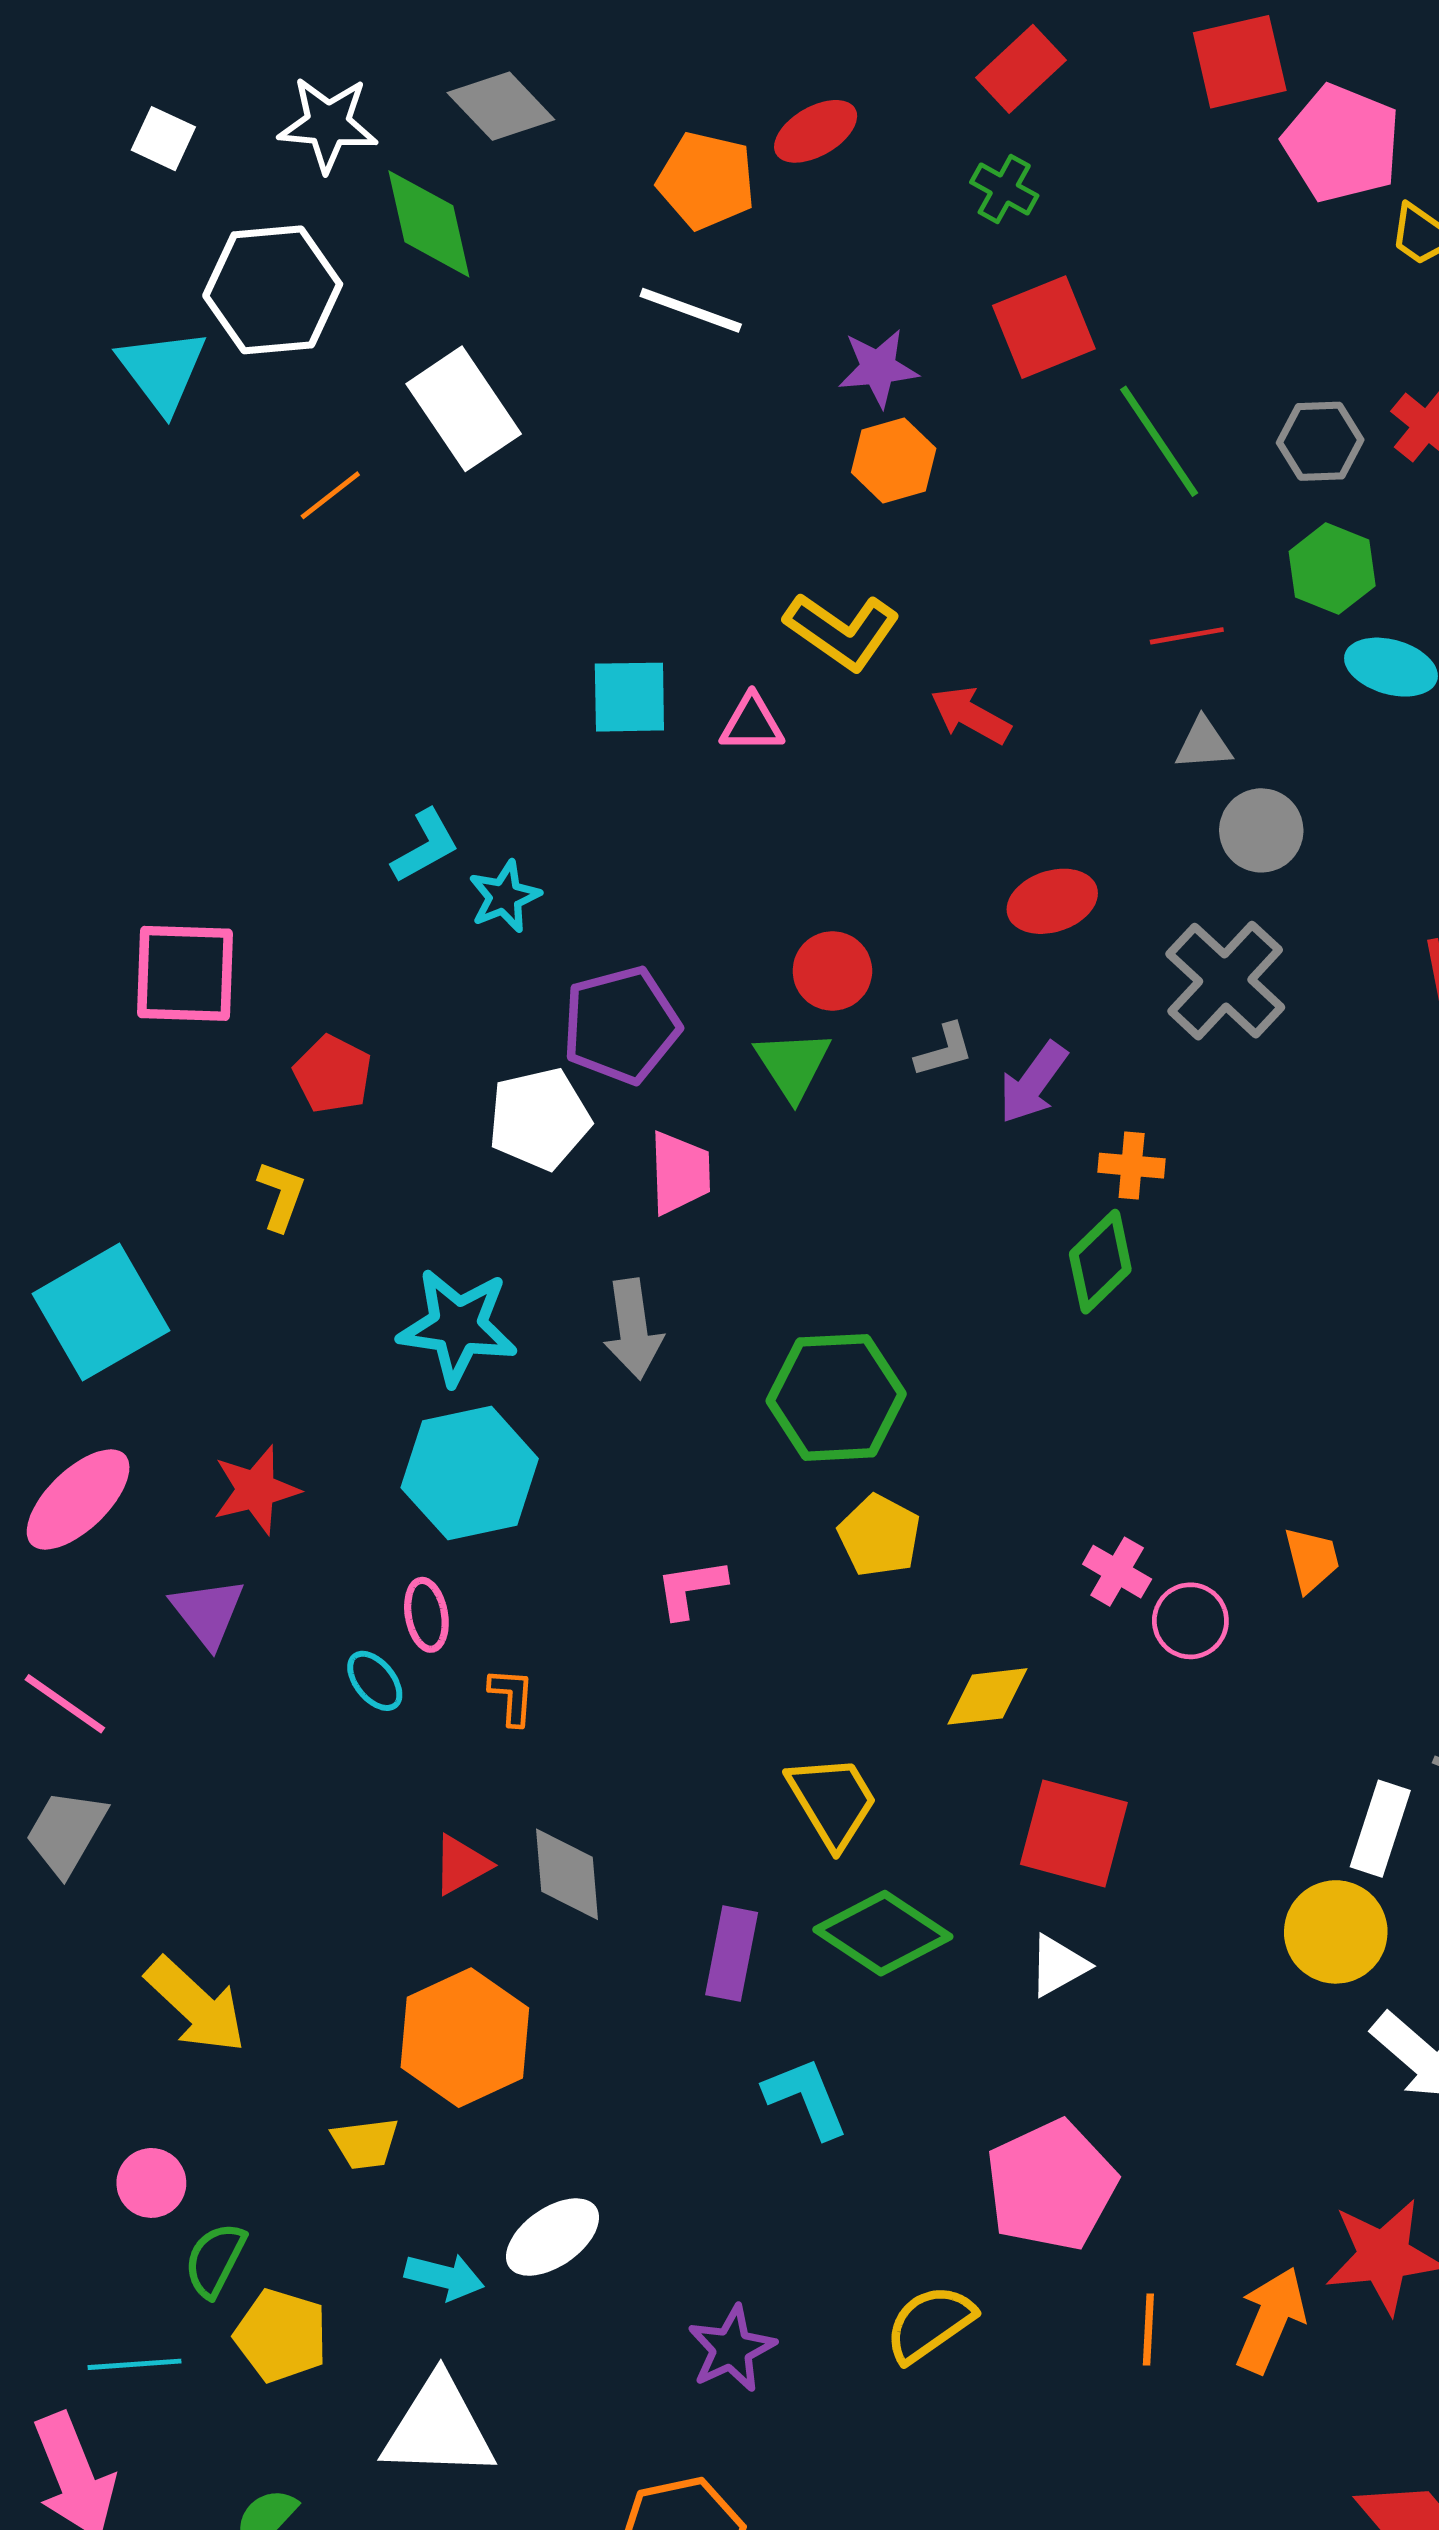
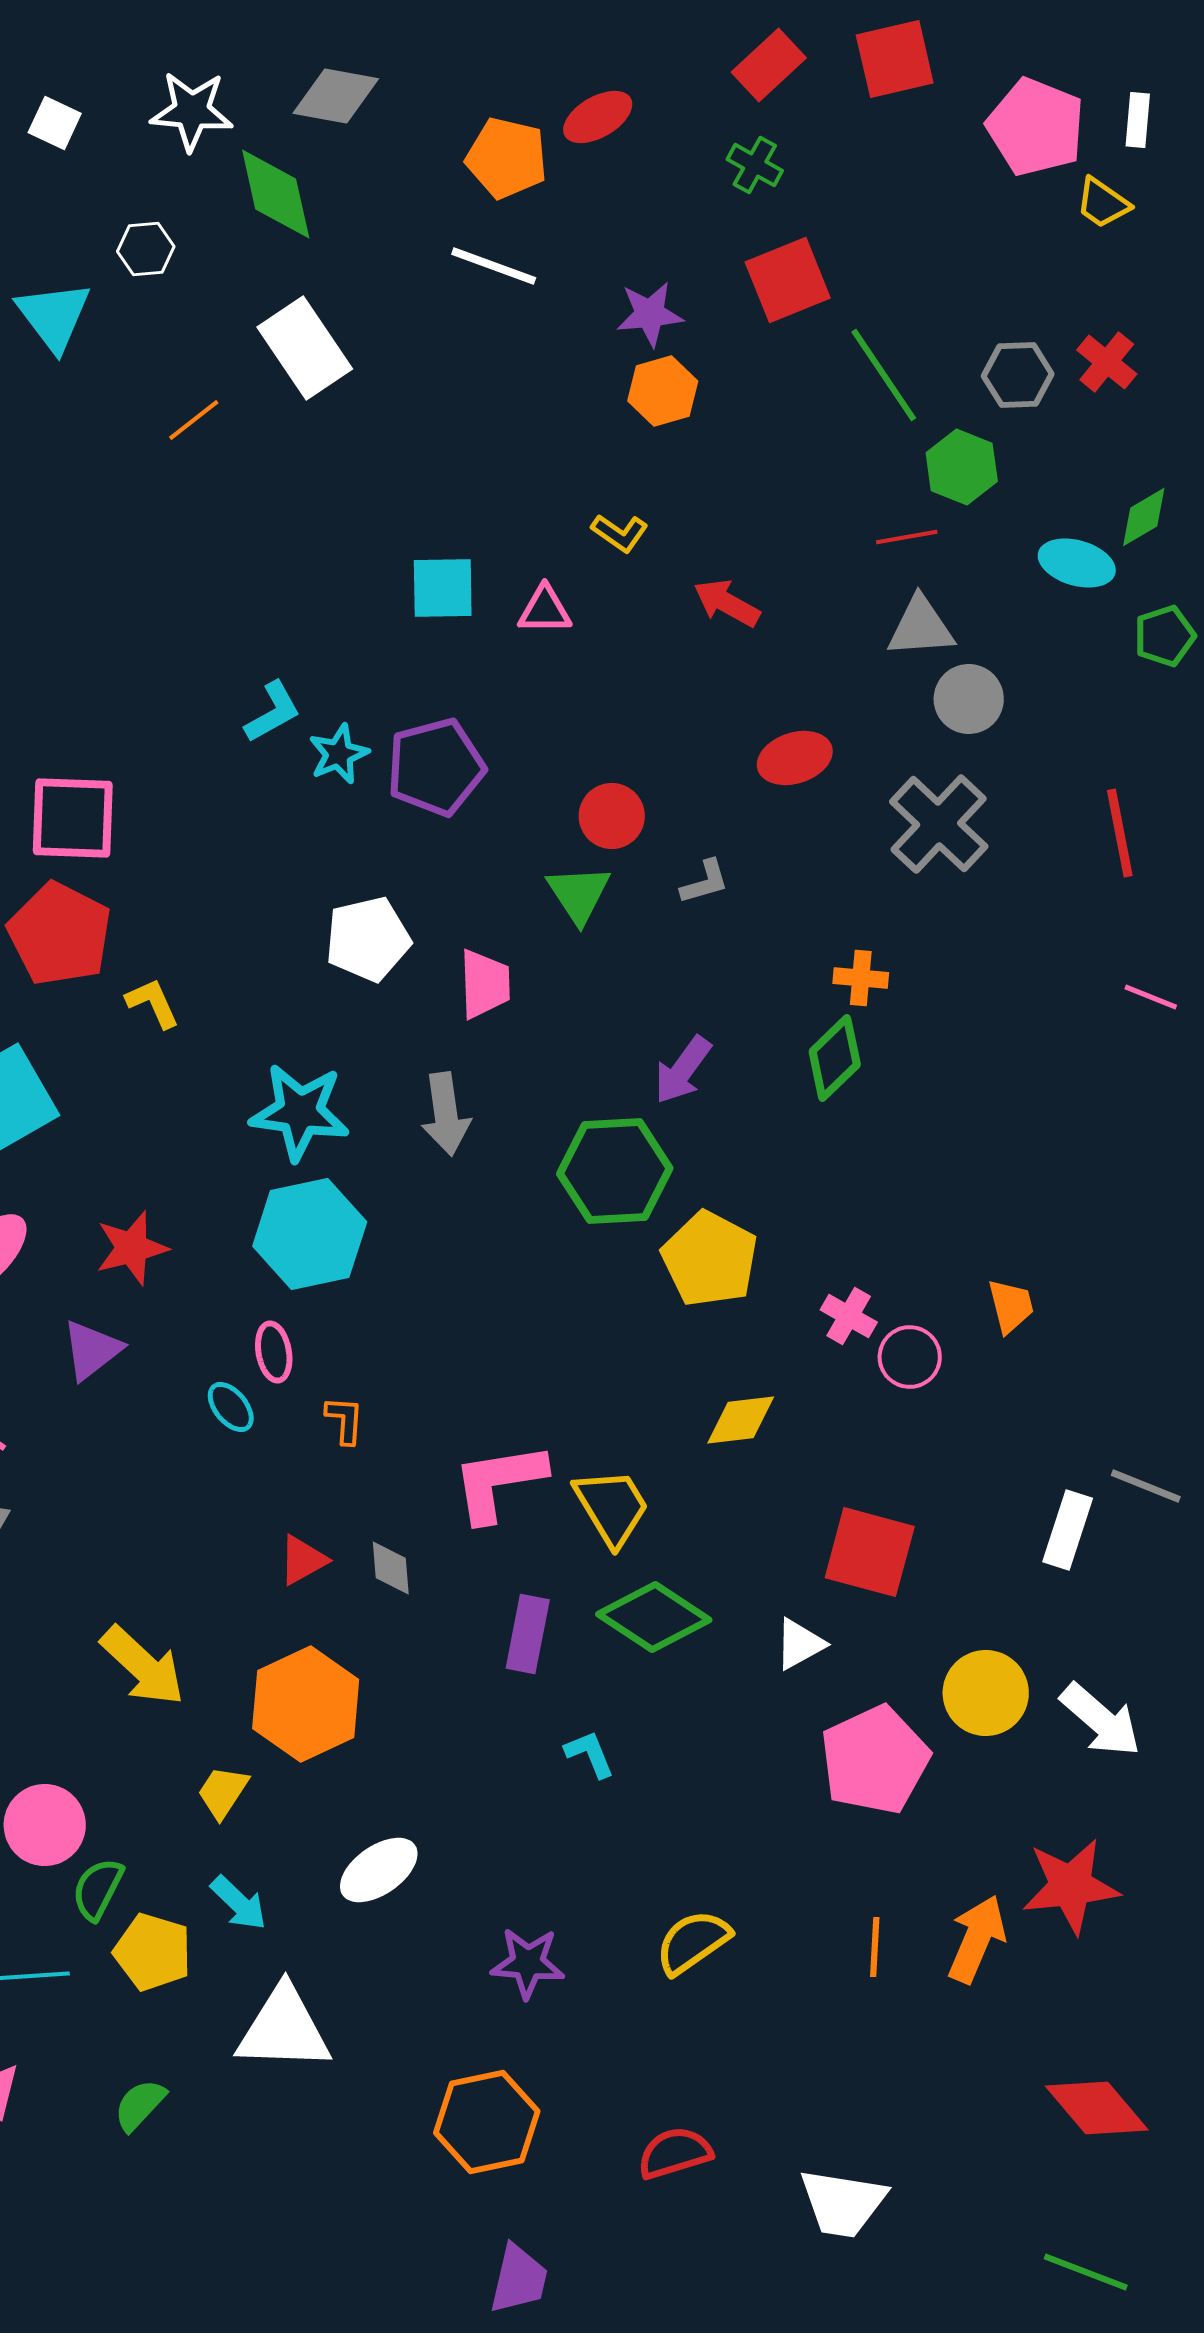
red square: (1240, 62) -> (895, 59), moved
gray diamond: (501, 106) -> (336, 96), turned -36
white hexagon: (273, 290) -> (146, 249), size x0.5
green hexagon: (1332, 569) -> (962, 467), moved
yellow L-shape: (842, 631) -> (620, 533), size x0.6
gray triangle: (1204, 744) -> (921, 627), size x1.4
purple pentagon: (621, 1025) -> (436, 767), moved
red pentagon: (333, 1074) -> (60, 934), moved, size x1.6
purple arrow: (1033, 1083) -> (683, 1070), moved
yellow L-shape: (281, 1196) -> (153, 1003), turned -44
yellow pentagon: (879, 1536) -> (710, 1259), moved, size x1.4
pink L-shape: (691, 1588) -> (499, 1482), moved, size x1.6
purple triangle: (208, 1612) -> (92, 1350), turned 30
red square: (1074, 1833) -> (870, 1552), moved
gray diamond: (567, 1874) -> (391, 1568), size x0.7
yellow circle: (1336, 1932) -> (986, 1693), moved
yellow arrow: (196, 2005) -> (143, 1666), moved
cyan L-shape: (806, 2098) -> (590, 1754), size x0.7
yellow trapezoid: (365, 2143) -> (223, 1792), turned 130
pink circle: (151, 2183) -> (45, 1825), size x1.4
pink pentagon: (1051, 2185) -> (875, 1760), moved
cyan arrow: (444, 2277) -> (239, 1903), moved, turned 30
purple star: (732, 2349) -> (528, 1963), turned 30

